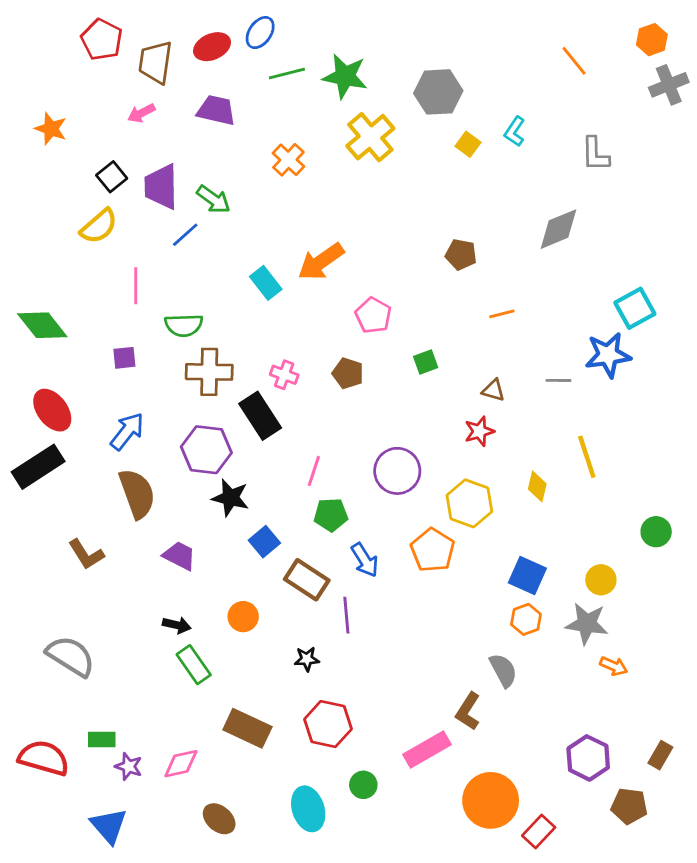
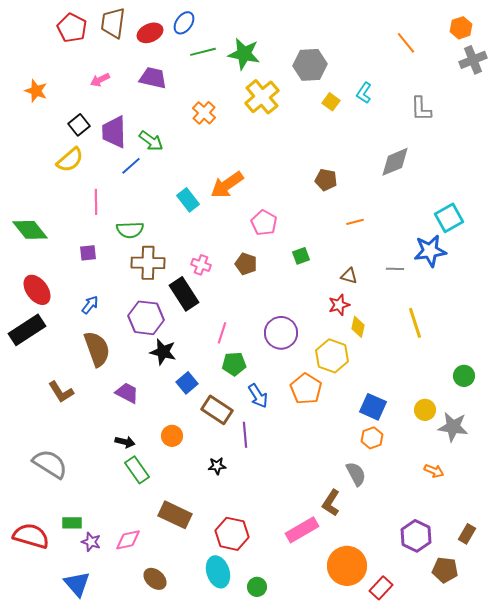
brown trapezoid: (155, 62) -> (113, 23), moved
blue arrow: (127, 431) -> (90, 305), size x0.7
yellow diamond: (537, 486) -> (358, 327), moved
gray star: (587, 624) -> (453, 427), moved
red hexagon: (328, 724) -> (232, 534), moved
green circle: (363, 785) -> (257, 587), moved

